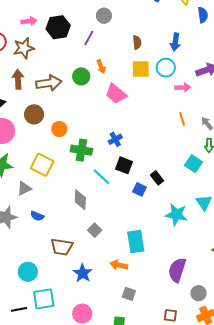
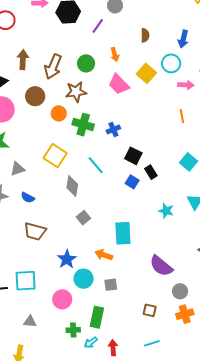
brown star: (24, 48) -> (76, 92), moved
orange arrow: (101, 67) -> (115, 54), moved
yellow square: (141, 69) -> (146, 73), moved, turned 36
brown arrow: (49, 83) -> (53, 67), turned 115
green cross: (81, 150) -> (83, 125), moved
yellow square: (42, 165) -> (55, 156), moved
black square: (124, 165) -> (133, 156), moved
cyan star: (176, 215) -> (166, 211), size x0.7
brown trapezoid: (62, 247) -> (35, 231), moved
purple semicircle: (177, 270) -> (161, 266), turned -75
cyan circle: (28, 272) -> (84, 279), moved
gray square: (129, 294) -> (111, 285), turned -32

